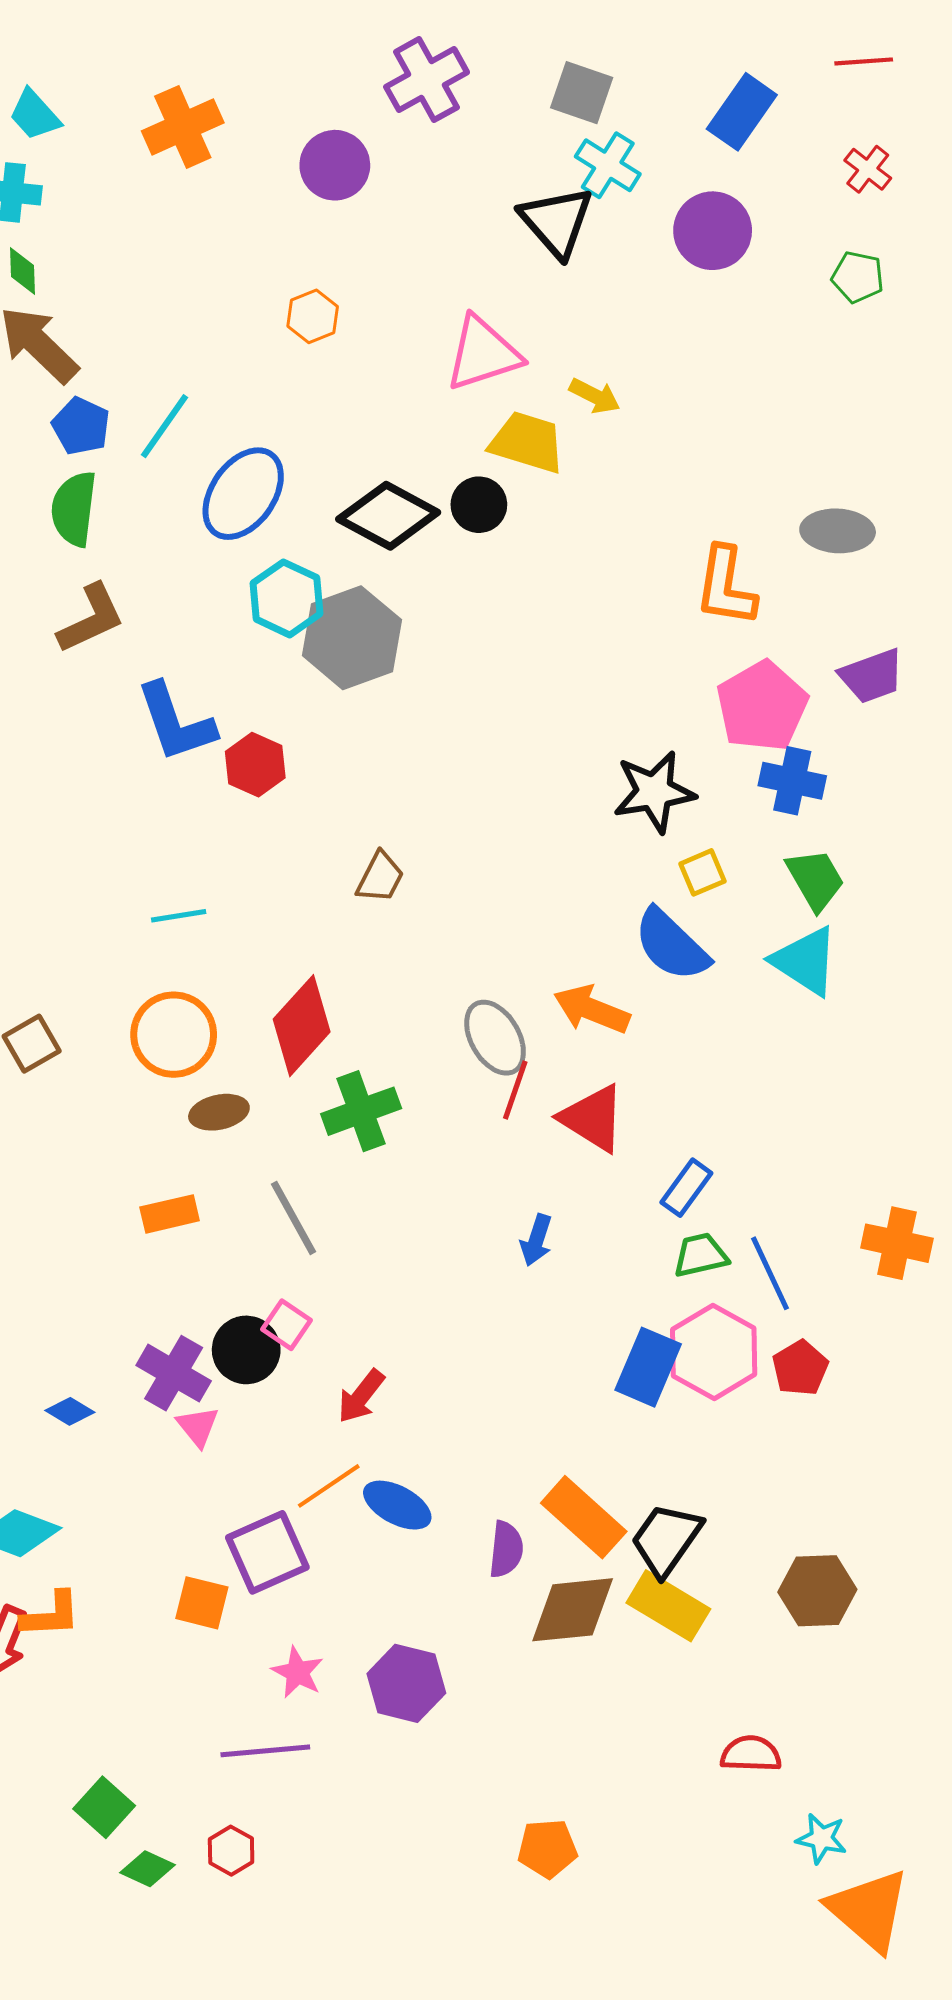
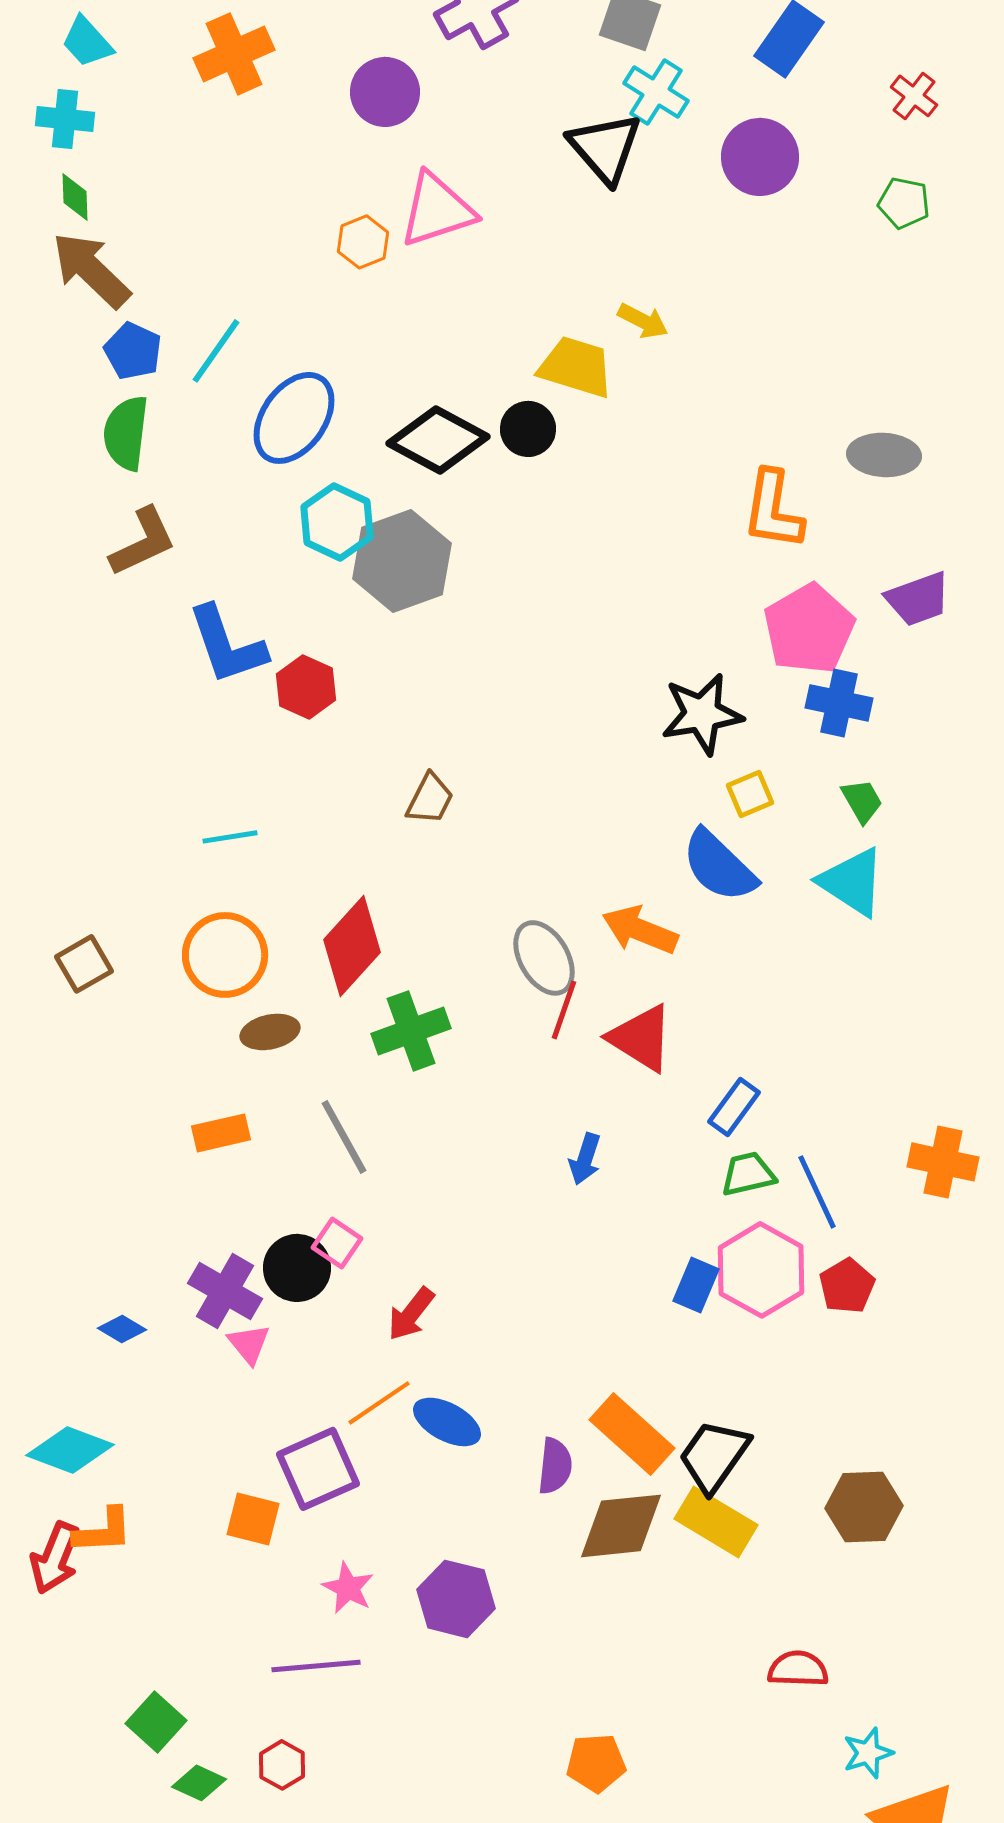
pink triangle: (483, 354) -> (437, 210), moved
green trapezoid: (815, 879) -> (862, 801), size x0.7
blue rectangle: (648, 1367) -> (696, 1285), size x0.7
cyan star: (821, 1839) -> (868, 1753), turned -30

